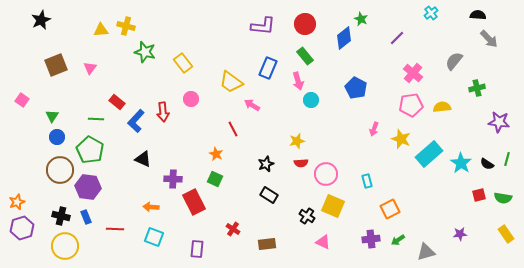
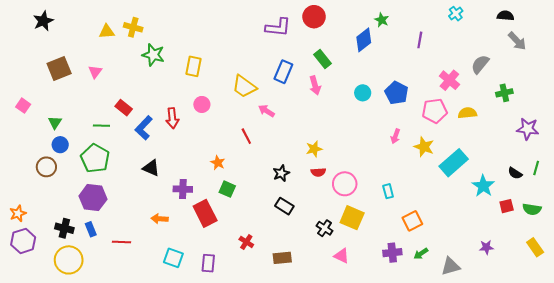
red circle: (305, 24) -> (314, 17), moved
purple line: (397, 38) -> (420, 40), turned -35
yellow rectangle: (183, 63) -> (193, 66), turned 48
pink cross: (413, 73) -> (449, 80), moved
blue pentagon: (356, 88) -> (397, 93), moved
cyan circle: (311, 100) -> (363, 93), moved
orange star: (216, 154) -> (218, 163), moved
cyan star: (461, 163) -> (483, 186), moved
brown circle: (60, 170) -> (46, 167), moved, size x0.7
cyan square: (154, 237) -> (173, 258), moved

